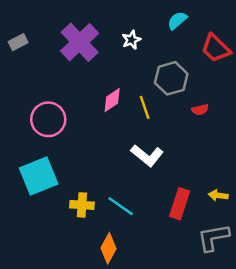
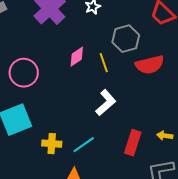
red semicircle: (200, 110) -> (150, 65), size x2.0
white L-shape: (147, 156) -> (106, 103), turned -80
cyan line: (121, 206) -> (84, 145), turned -70

